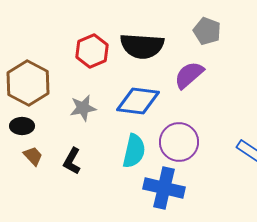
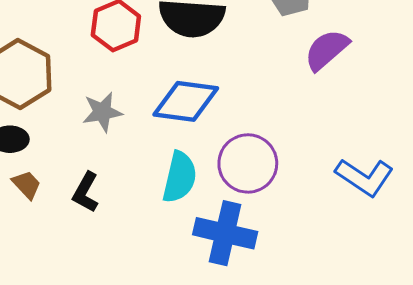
purple semicircle: (189, 75) -> (327, 50), moved

